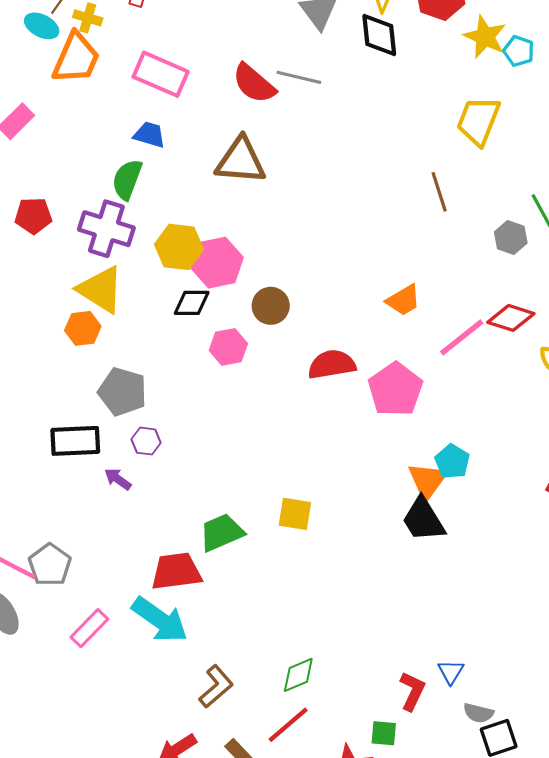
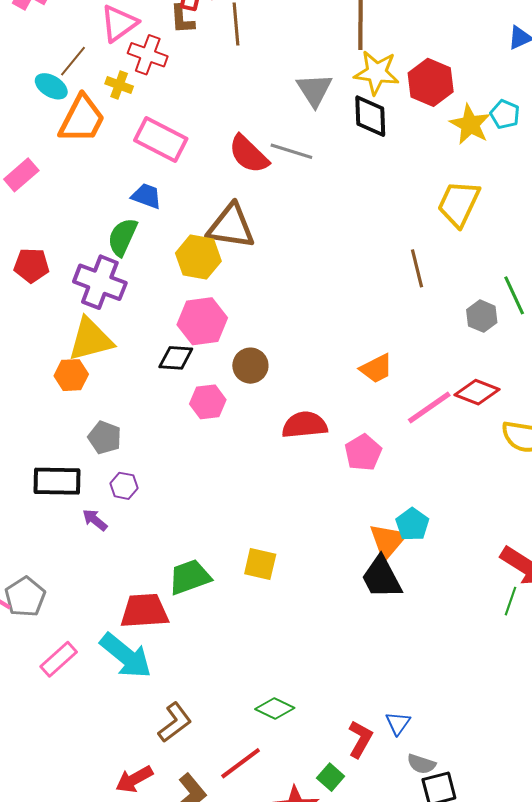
yellow cross: (88, 18) -> (119, 85), moved
cyan pentagon: (519, 51) -> (505, 114), moved
yellow hexagon: (179, 247) -> (198, 257), moved
yellow triangle: (101, 290) -> (91, 340), turned -51
pink pentagon: (395, 389) -> (363, 453), size x0.7
gray pentagon: (122, 392) -> (105, 438), size x0.7
green diamond: (298, 675) -> (275, 709), moved, turned 45
green square: (384, 733) -> (331, 777), turned 32

